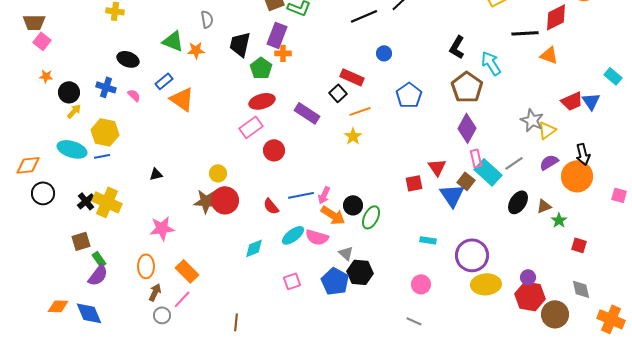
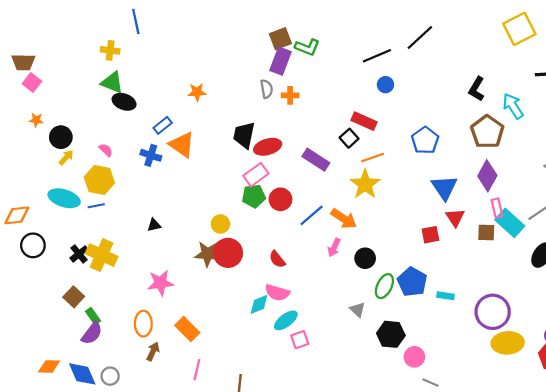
gray semicircle: (207, 19) -> (267, 89), moved
purple rectangle: (277, 35) -> (280, 61), moved
green triangle: (173, 41) -> (112, 83), moved
black trapezoid: (240, 44) -> (244, 135), moved
blue circle: (384, 53) -> (385, 85), moved
green pentagon: (261, 68) -> (254, 196), moved, turned 30
blue cross: (106, 87) -> (151, 155), moved
pink semicircle: (134, 95) -> (106, 150), moved
yellow star: (353, 136) -> (365, 184), size x1.6
brown square: (466, 181) -> (486, 233), turned -36
blue line: (301, 195) -> (312, 215), moved, turned -30
blue triangle: (452, 195) -> (444, 188), moved
orange arrow: (333, 215) -> (344, 219), moved
green ellipse: (371, 217) -> (384, 286), moved
cyan ellipse: (293, 235) -> (286, 320), moved
pink semicircle: (317, 237) -> (277, 293), moved
brown square: (81, 241) -> (74, 297), turned -30
black hexagon: (360, 272) -> (391, 334), moved
blue pentagon: (335, 281) -> (412, 282), moved
pink circle: (421, 284) -> (414, 357), moved
pink line: (182, 299) -> (197, 370), moved, turned -30
gray circle: (162, 315) -> (110, 376), moved

